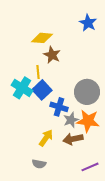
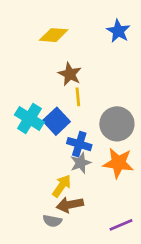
yellow diamond: (42, 38) -> (54, 35), moved
yellow line: (38, 72) -> (78, 97), moved
gray star: (71, 120) -> (81, 163), moved
brown arrow: (73, 139) -> (70, 205), moved

